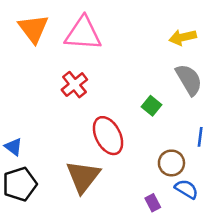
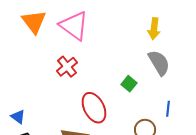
pink triangle: (83, 34) -> (74, 26), turned 32
yellow arrow: (183, 37) -> (154, 29), turned -70

